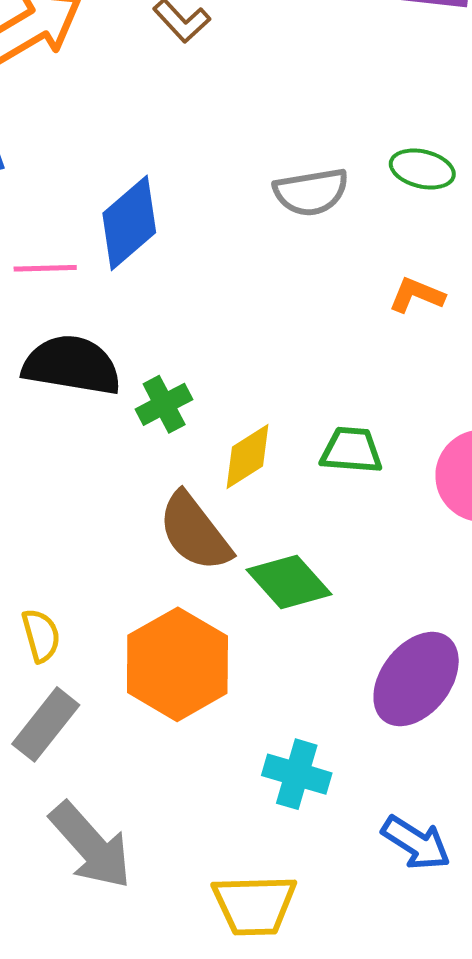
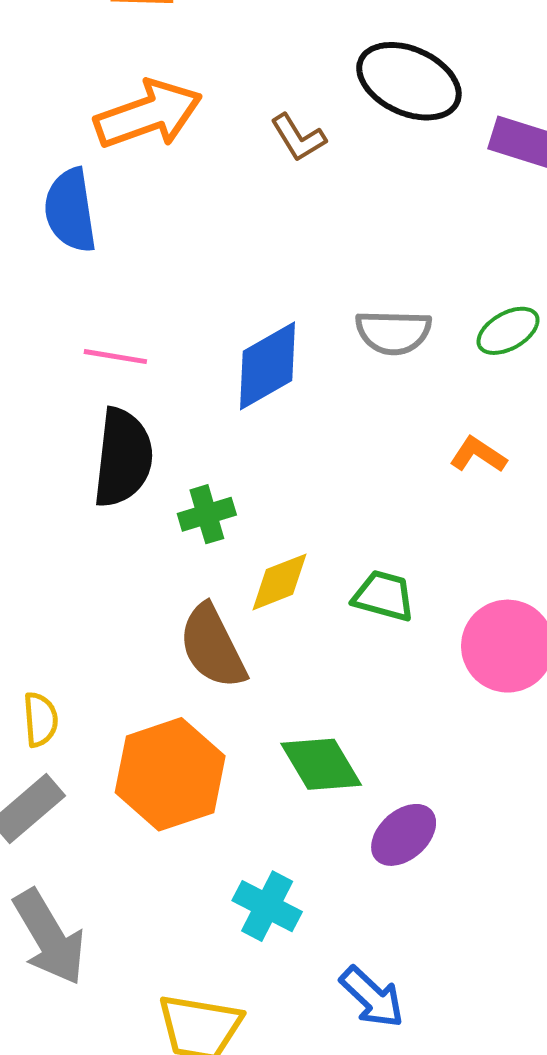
green ellipse: (422, 169) -> (508, 331), turned -54
blue diamond: (129, 223) -> (268, 366), moved
black semicircle: (72, 365) -> (123, 458), turned 76
green diamond: (289, 582) -> (321, 764), moved
purple ellipse: (416, 679) -> (404, 835), size x0.7

